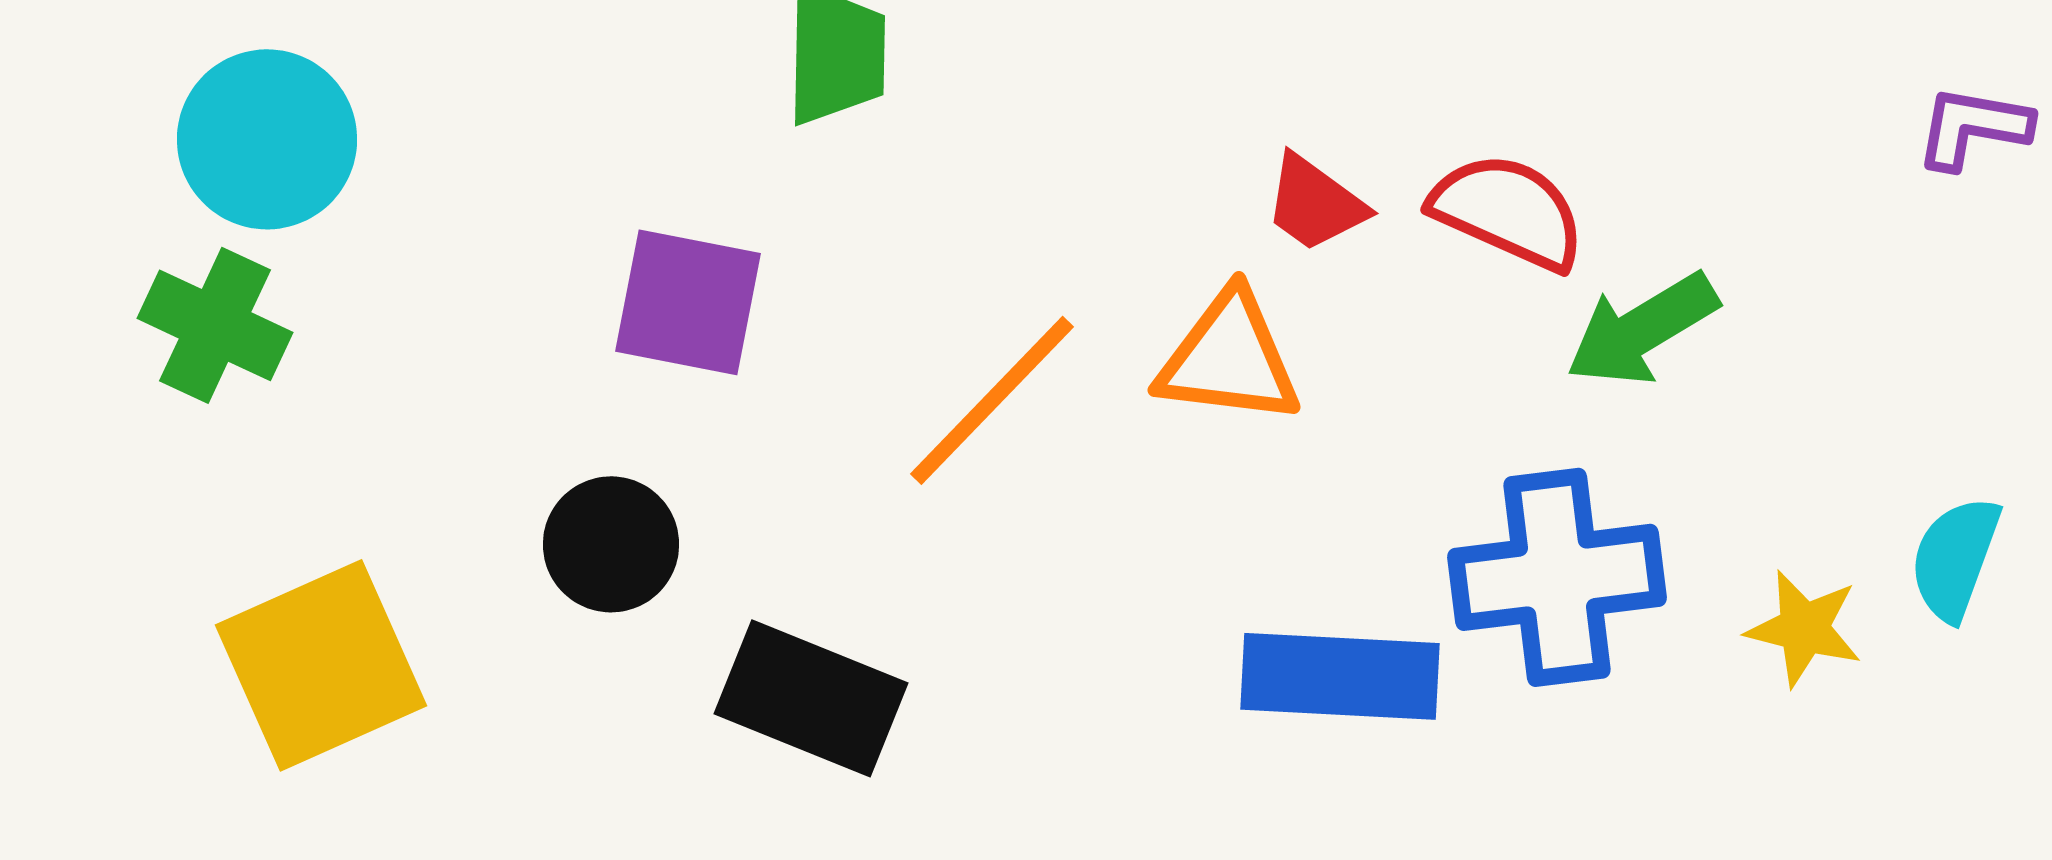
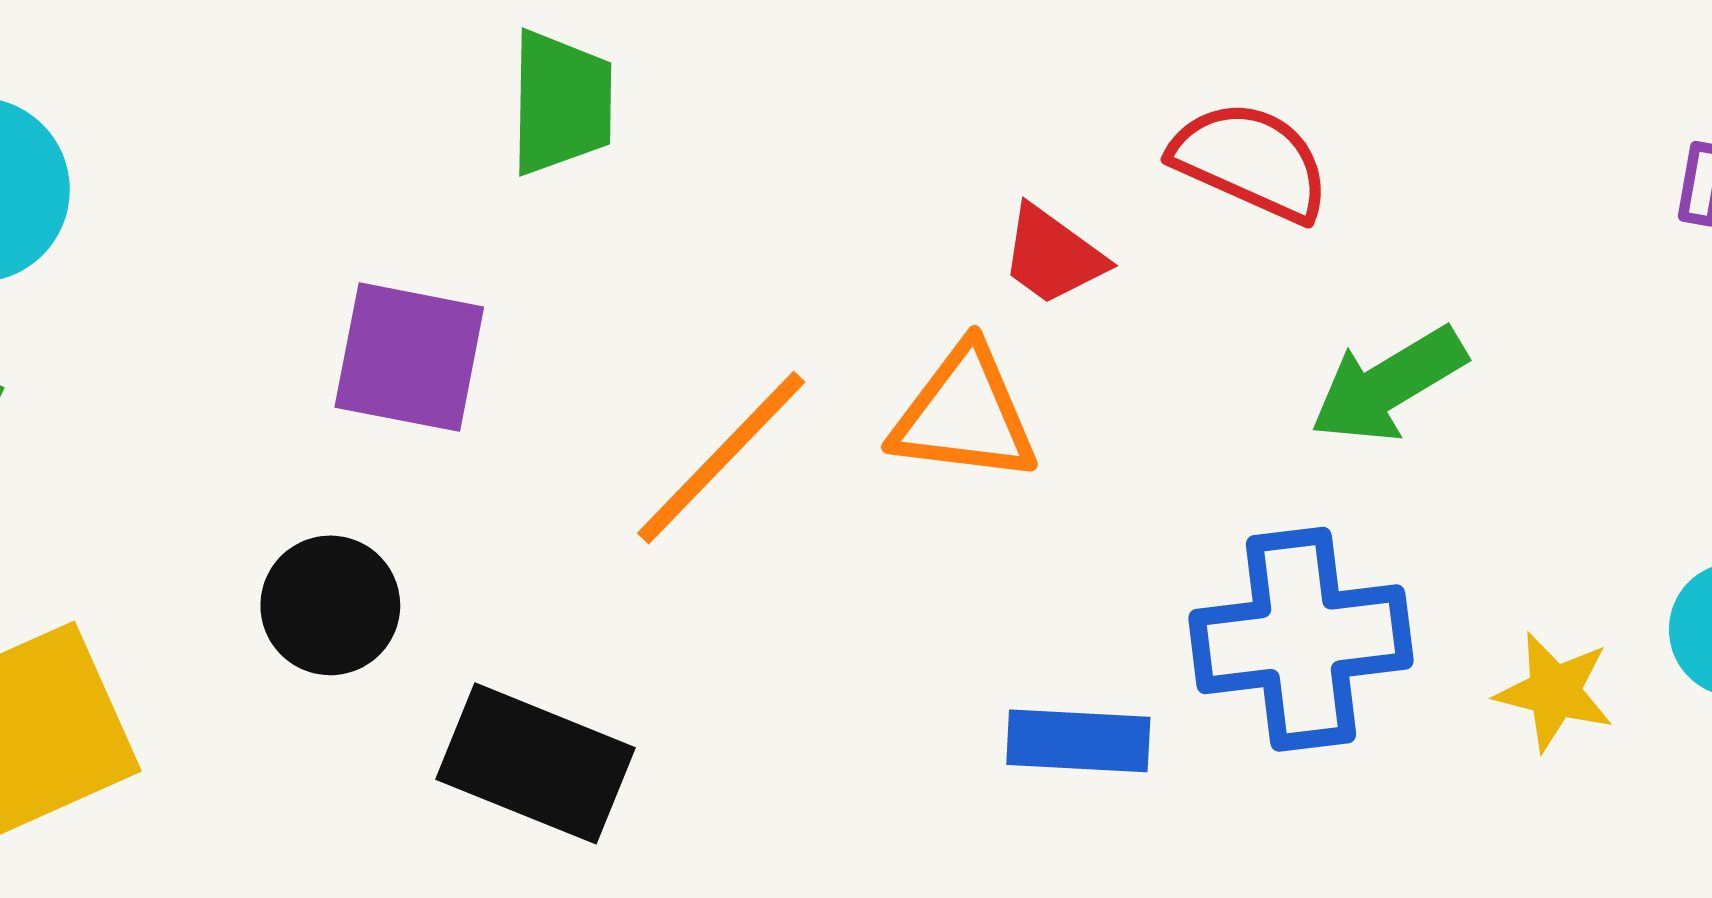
red semicircle: (1508, 211) -> (1251, 161), moved
blue rectangle: (1340, 676) -> (1078, 741), size x0.7

